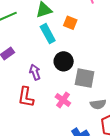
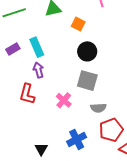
cyan rectangle: (48, 34) -> (37, 47), moved
black circle: (64, 61) -> (87, 51), moved

